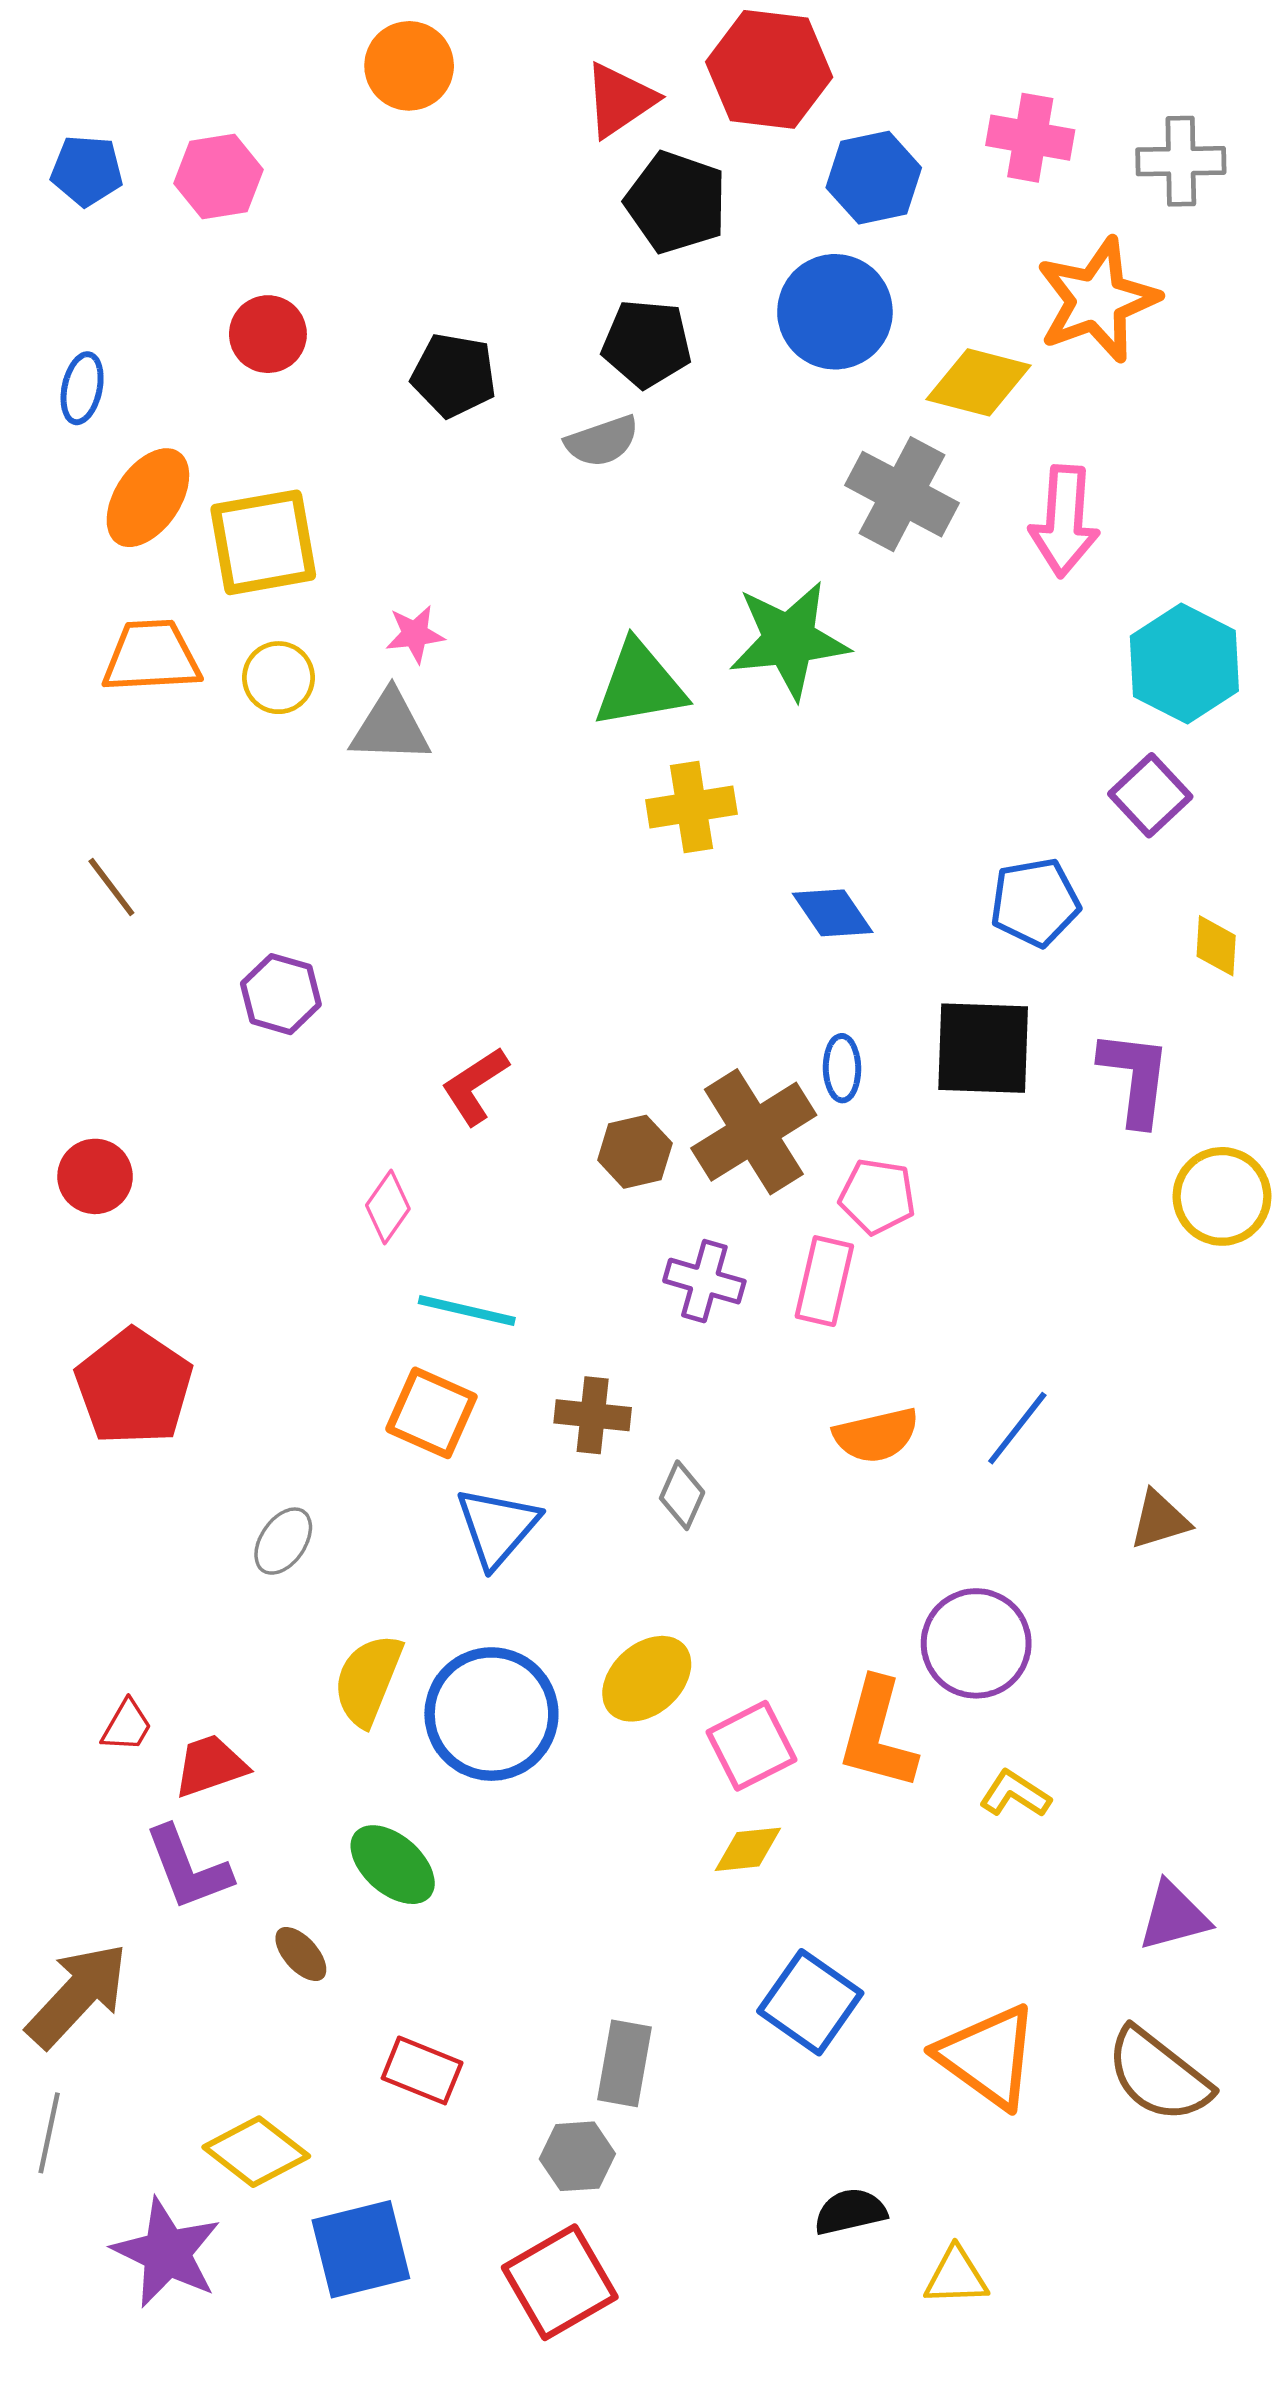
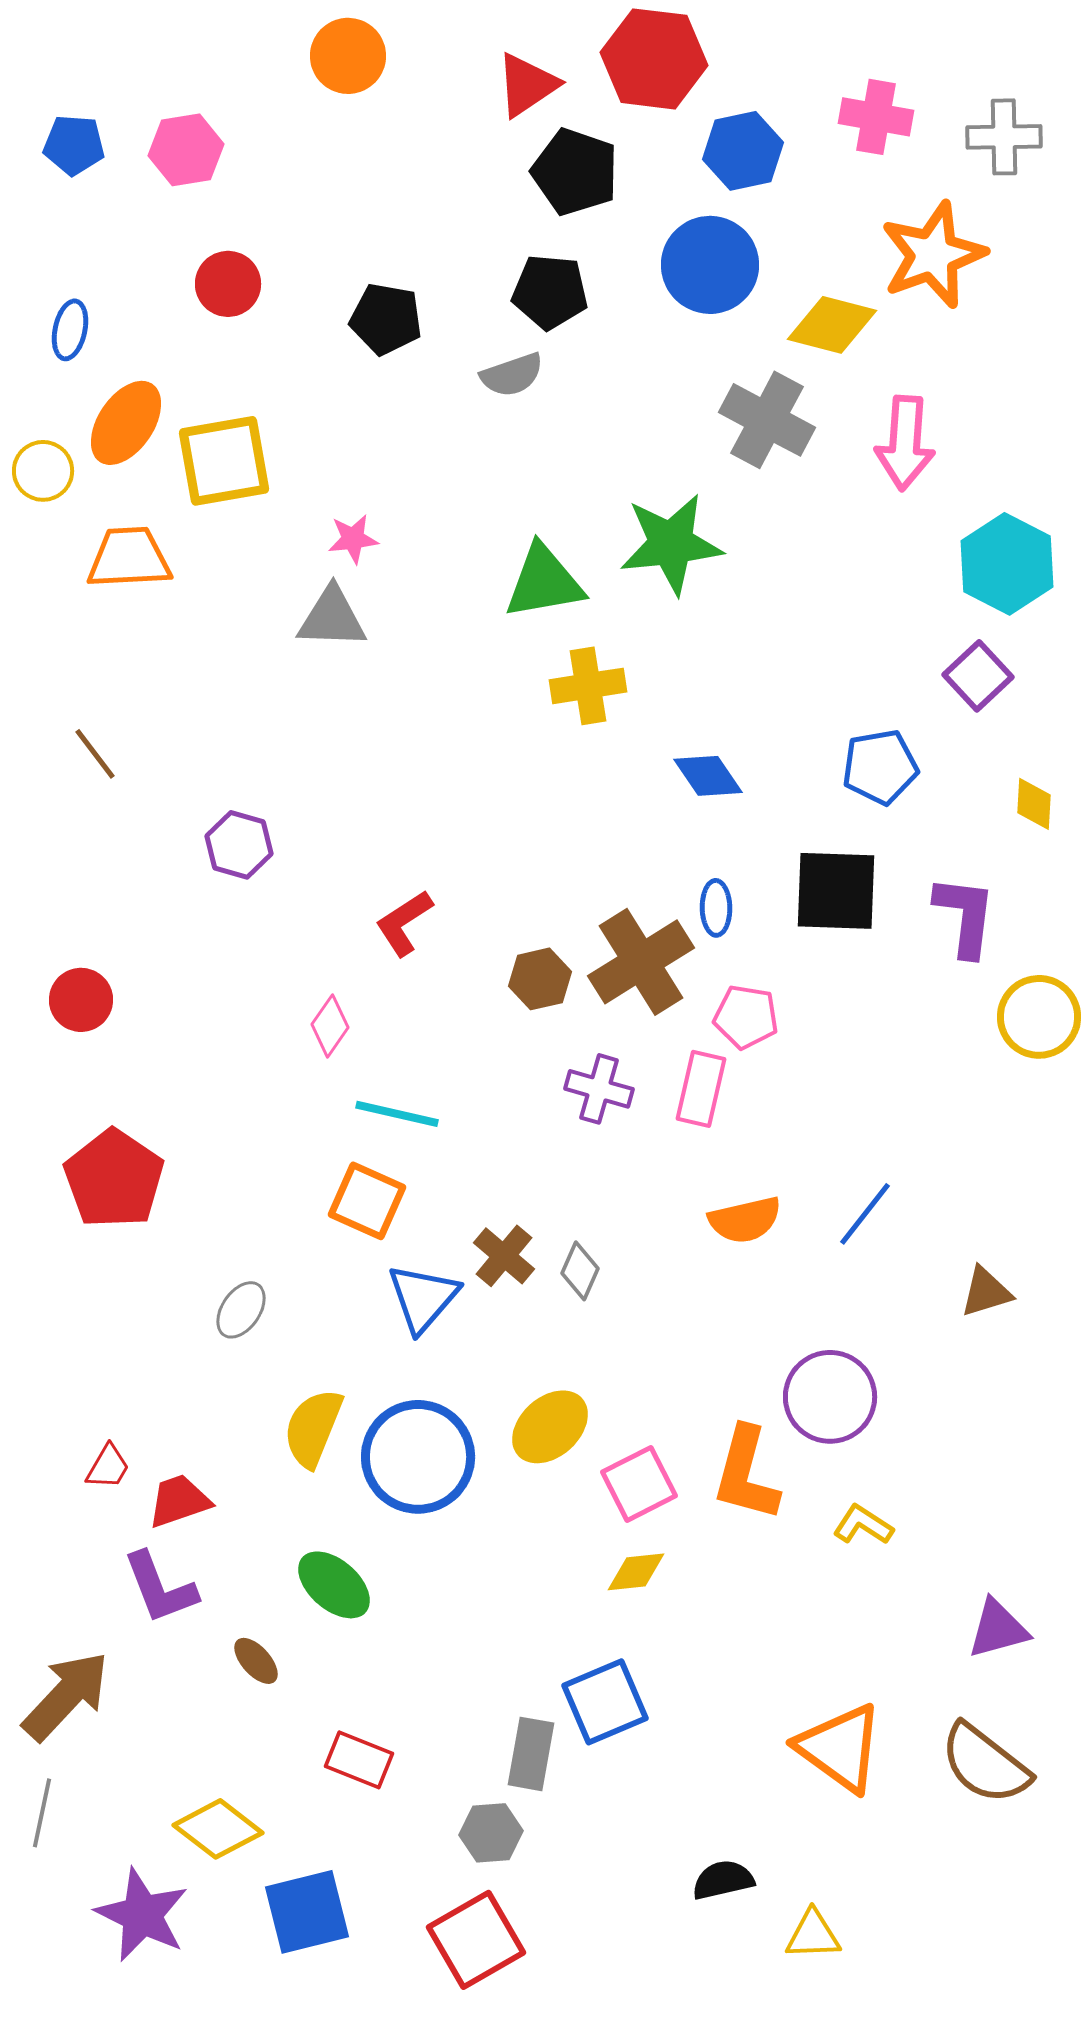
yellow circle: (279, 678) -> (43, 471), moved
brown cross: (593, 1415) -> (504, 1256), moved, turned 34
blue square: (810, 2002) -> (605, 1702), moved, turned 32

